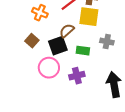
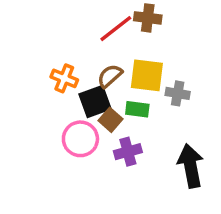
orange cross: (40, 13) -> (64, 78), moved
yellow square: (89, 17) -> (147, 75), moved
brown square: (32, 41) -> (110, 120), moved

